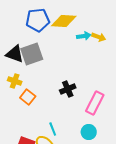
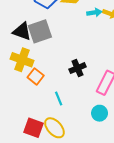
yellow cross: (15, 81) -> (22, 60), size x1.5
cyan line: (53, 129) -> (59, 98), moved

